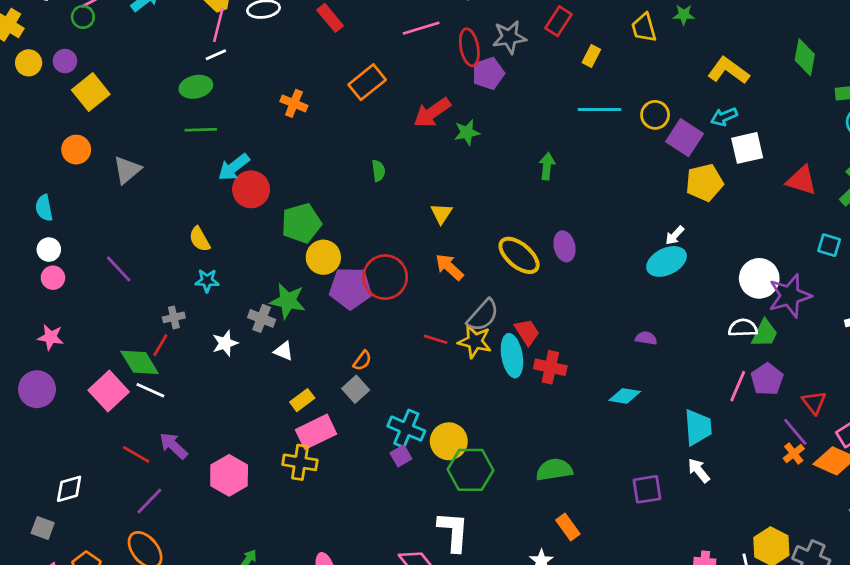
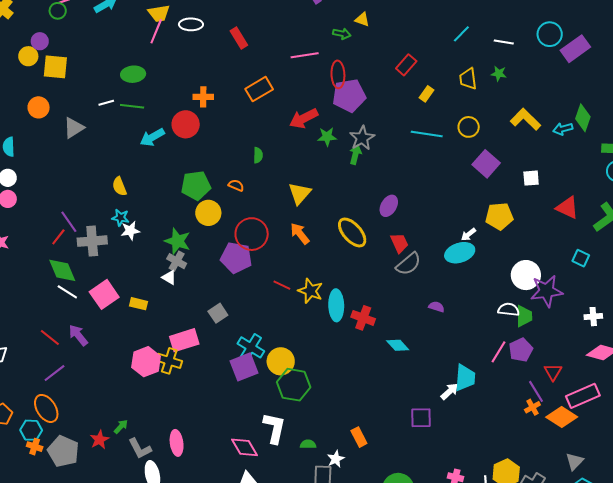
gray star: (509, 37) -> (362, 138), moved, turned -30
white line: (216, 55) -> (106, 103), moved
yellow circle: (29, 63) -> (28, 56), moved
purple pentagon: (488, 73) -> (349, 96), size x1.4
yellow square: (91, 92) -> (55, 67), turned 36
orange cross: (294, 103) -> (203, 97), turned -30
yellow circle: (655, 115) -> (469, 127), moved
cyan arrow: (724, 117) -> (563, 129), moved
white square: (747, 148) -> (531, 178), size x0.7
green arrow: (547, 166) -> (355, 154), moved
yellow pentagon: (704, 183) -> (499, 216), moved
red circle: (251, 189) -> (186, 124), moved
yellow triangle: (441, 213) -> (300, 193), size x1.4
purple ellipse: (564, 246) -> (389, 206), moved, turned 35
purple line: (119, 269) -> (69, 222), moved
purple pentagon: (351, 288) -> (236, 258), moved
gray semicircle: (483, 315) -> (408, 264), moved
gray cross: (174, 317) -> (92, 241), size x1.8
gray cross: (262, 318) -> (177, 261), moved
red trapezoid: (527, 332) -> (399, 243), moved
green trapezoid: (765, 333) -> (524, 316), turned -35
white star: (225, 343) -> (130, 231), moved
red line: (160, 345) -> (58, 237), moved
orange semicircle: (362, 361) -> (236, 185), moved, turned -112
pink square: (109, 391) -> (104, 294), moved
cyan diamond: (625, 396) -> (398, 345), moved, turned 30
yellow rectangle: (302, 400) -> (138, 304), moved, turned 42
purple square: (401, 456) -> (244, 367), size x1.8
green semicircle: (554, 470) -> (308, 444), moved, size x0.6
white arrow: (699, 470) -> (450, 391), moved, turned 78
pink hexagon: (229, 475) -> (146, 362), moved

